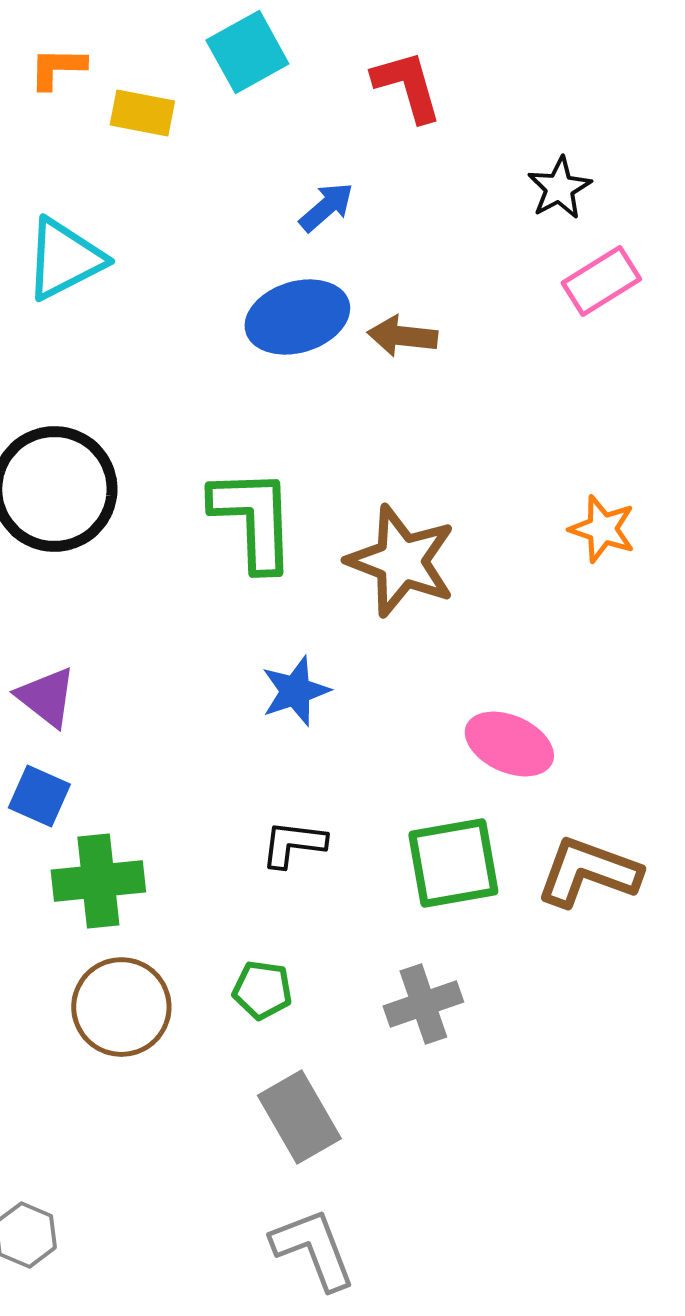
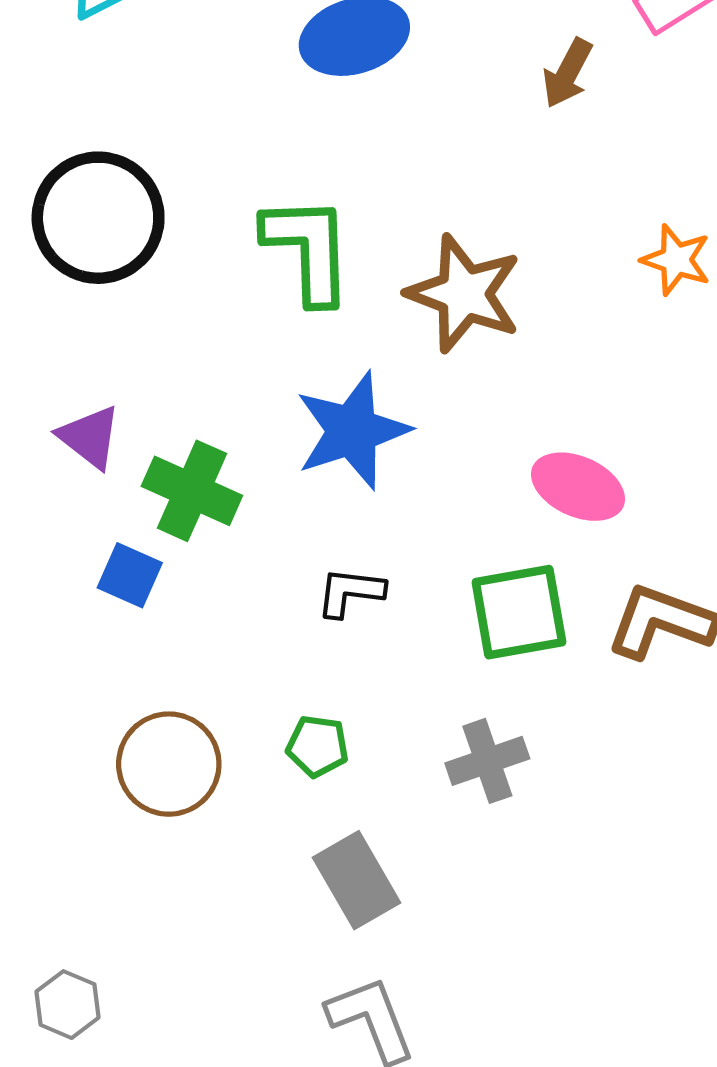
brown arrow: (402, 336) -> (567, 73), moved, turned -68
blue star: (295, 691) -> (352, 431), size x1.6
blue square: (39, 796) -> (130, 575), moved
green cross: (98, 881) -> (192, 491), moved, turned 30

